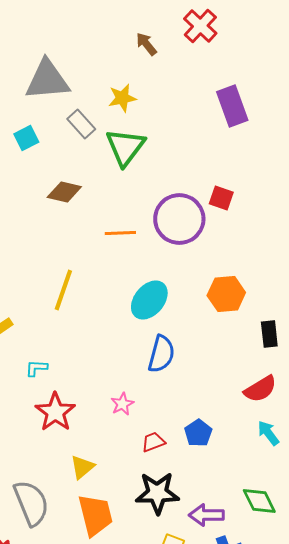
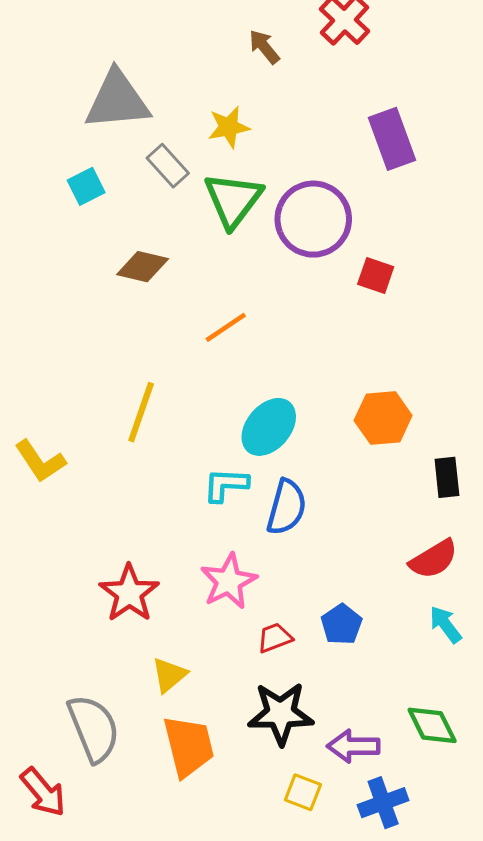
purple circle: (179, 219) -> (313, 219), moved
orange line: (120, 233) -> (226, 327), turned -32
cyan L-shape: (36, 368) -> (226, 485), moved, size x1.4
pink star: (122, 404) -> (229, 581), size x1.6

